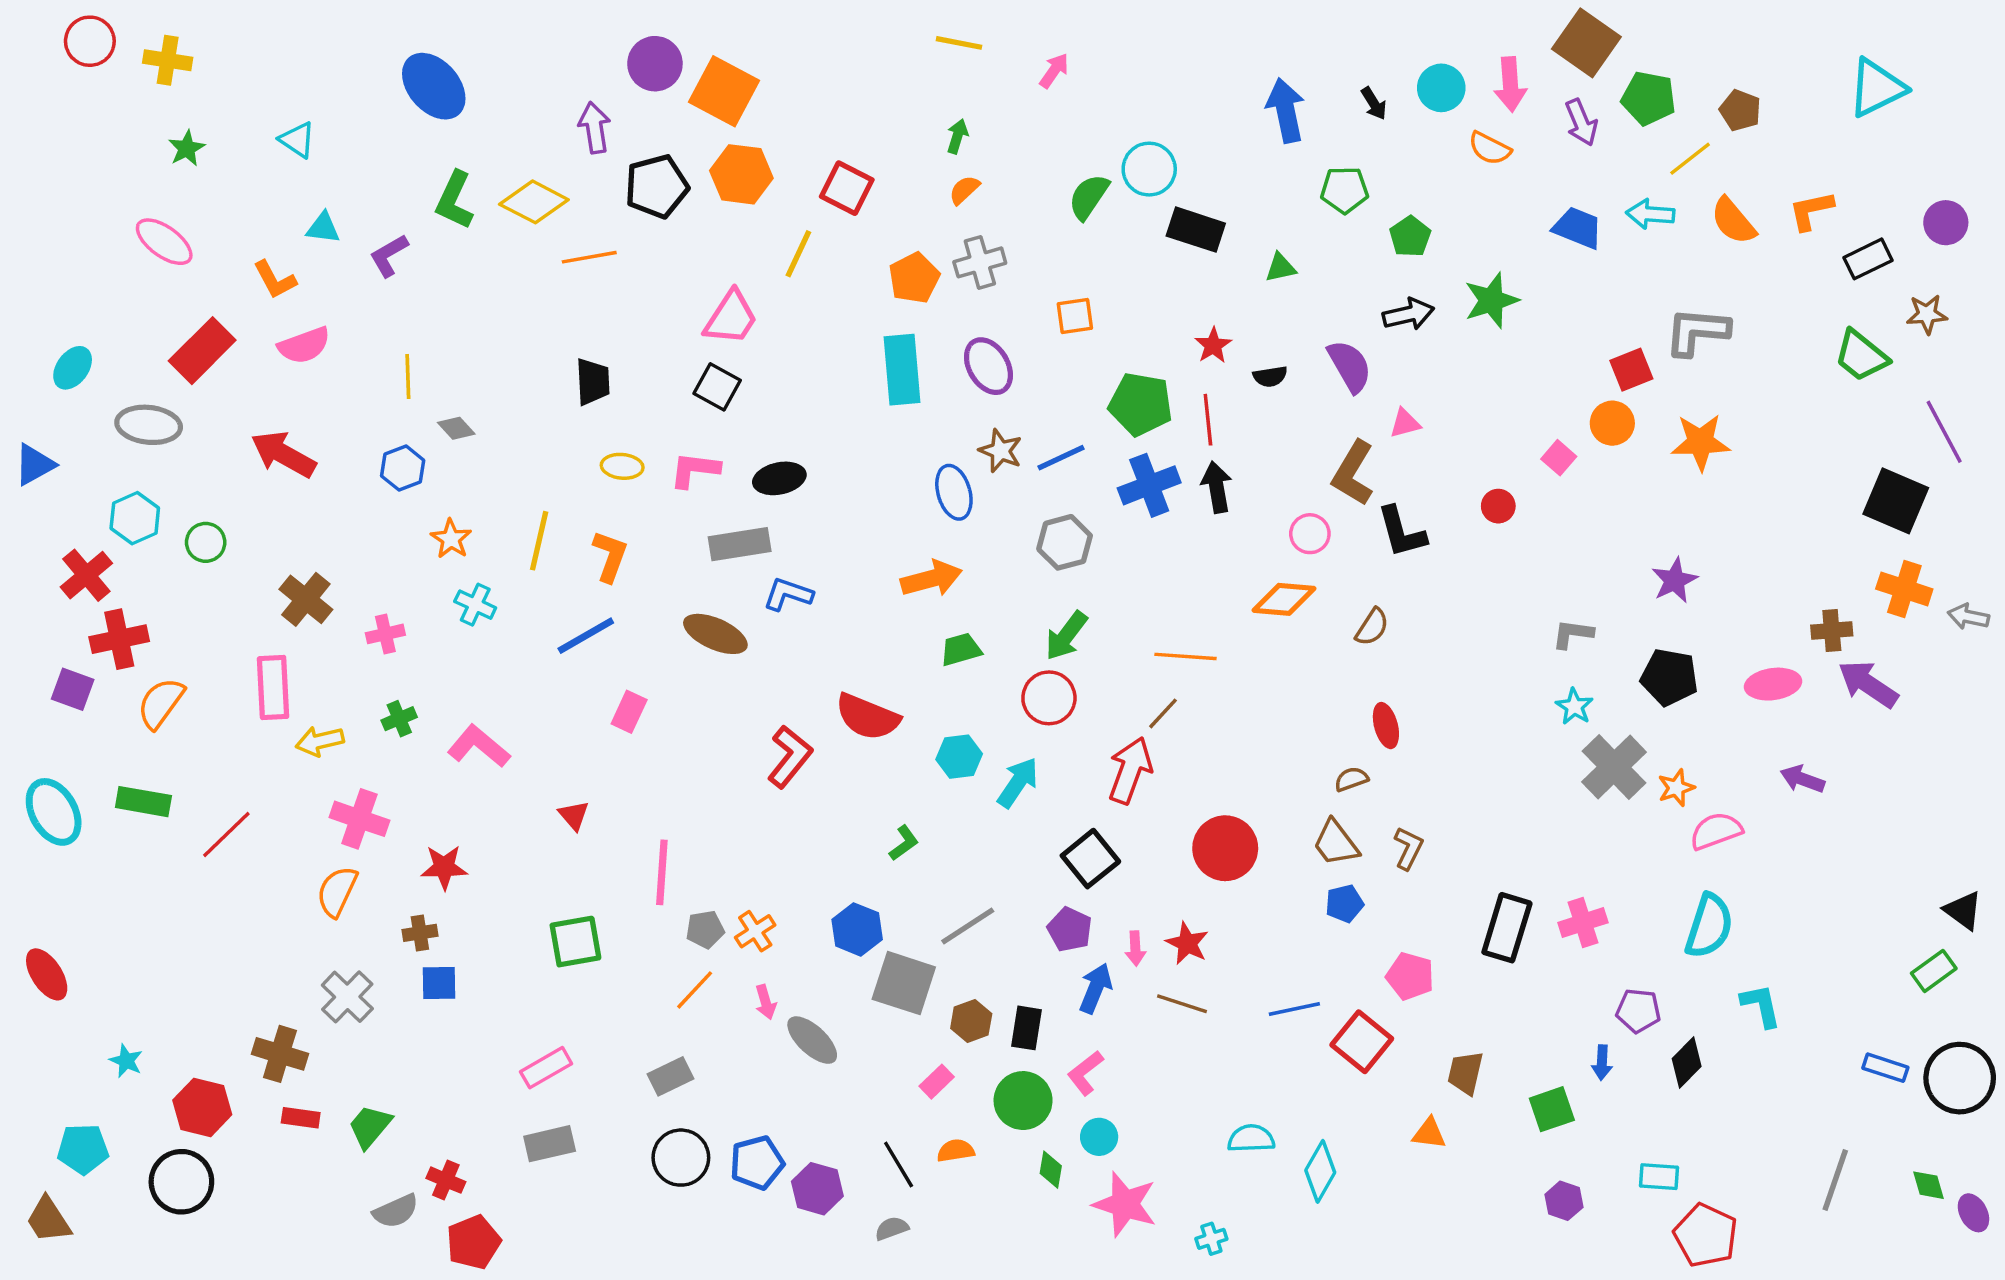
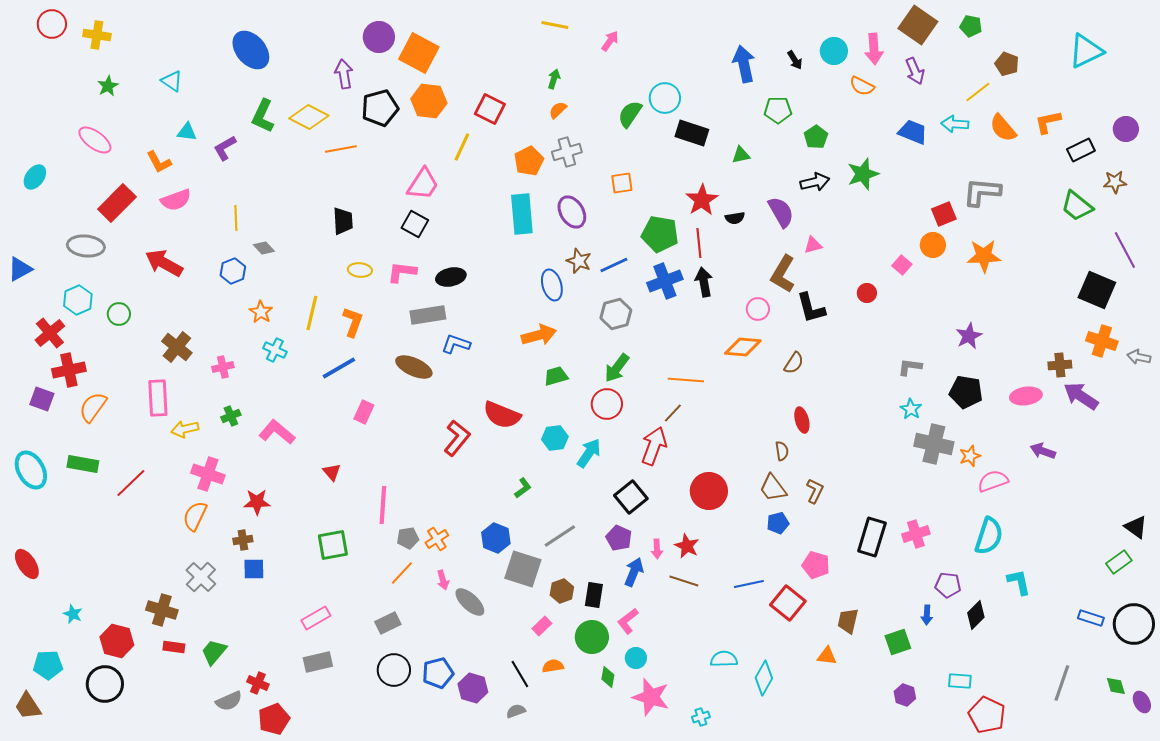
green pentagon: (1649, 98) -> (971, 26), moved, size x0.7
red star: (1213, 345) -> (702, 200), size x1.5
cyan ellipse: (73, 368) -> (35, 177), moved
gray cross: (1614, 767) -> (934, 444), turned -33
brown semicircle: (1351, 779) -> (782, 451), turned 102

